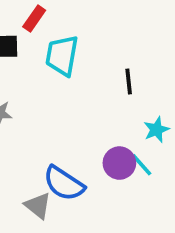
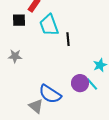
cyan trapezoid: (62, 56) -> (49, 25), turned -30
black line: (129, 82) -> (68, 39), moved

